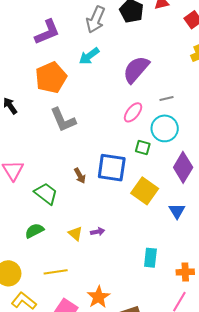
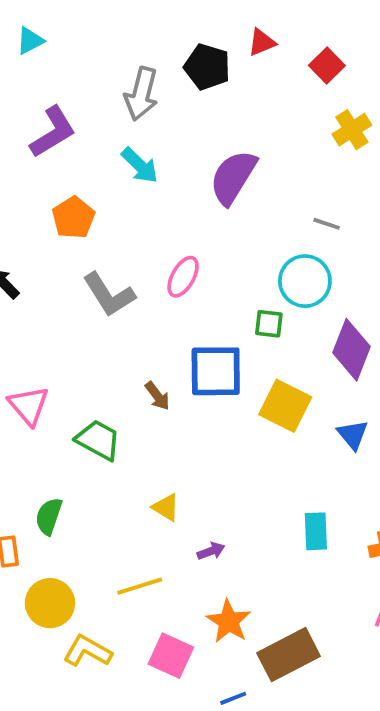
cyan arrow: (89, 56) -> (140, 165), turned -90
orange pentagon: (51, 78) -> (73, 218), size x0.7
gray line: (166, 98) -> (327, 224), moved, turned 40
pink ellipse: (133, 112) -> (183, 277), moved
green semicircle: (34, 231) -> (49, 516), moved, turned -36
purple arrow: (98, 232) -> (211, 551), moved

